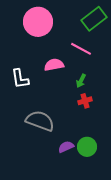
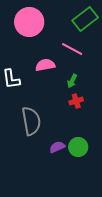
gray semicircle: (40, 121) -> (31, 121), turned 60

